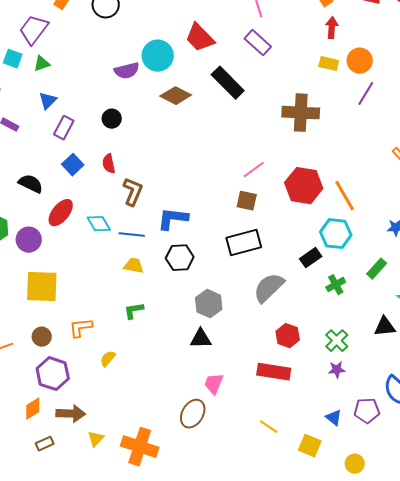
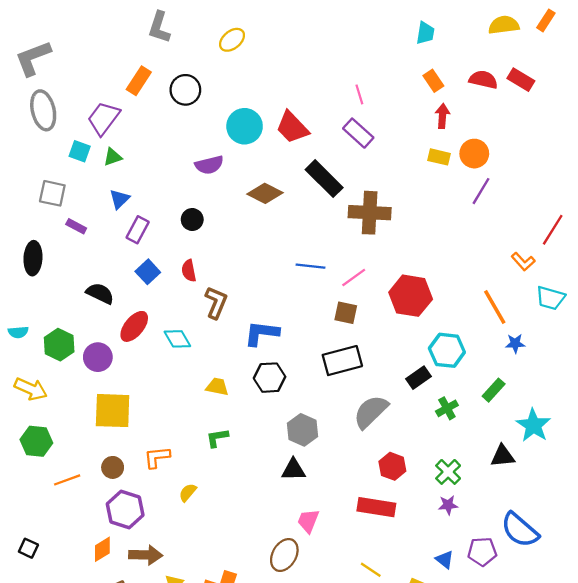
cyan circle: (158, 56) -> (245, 126), moved
brown cross: (301, 113) -> (370, 213), moved
orange line: (345, 196) -> (495, 307), moved
blue line: (132, 235) -> (310, 266), moved

